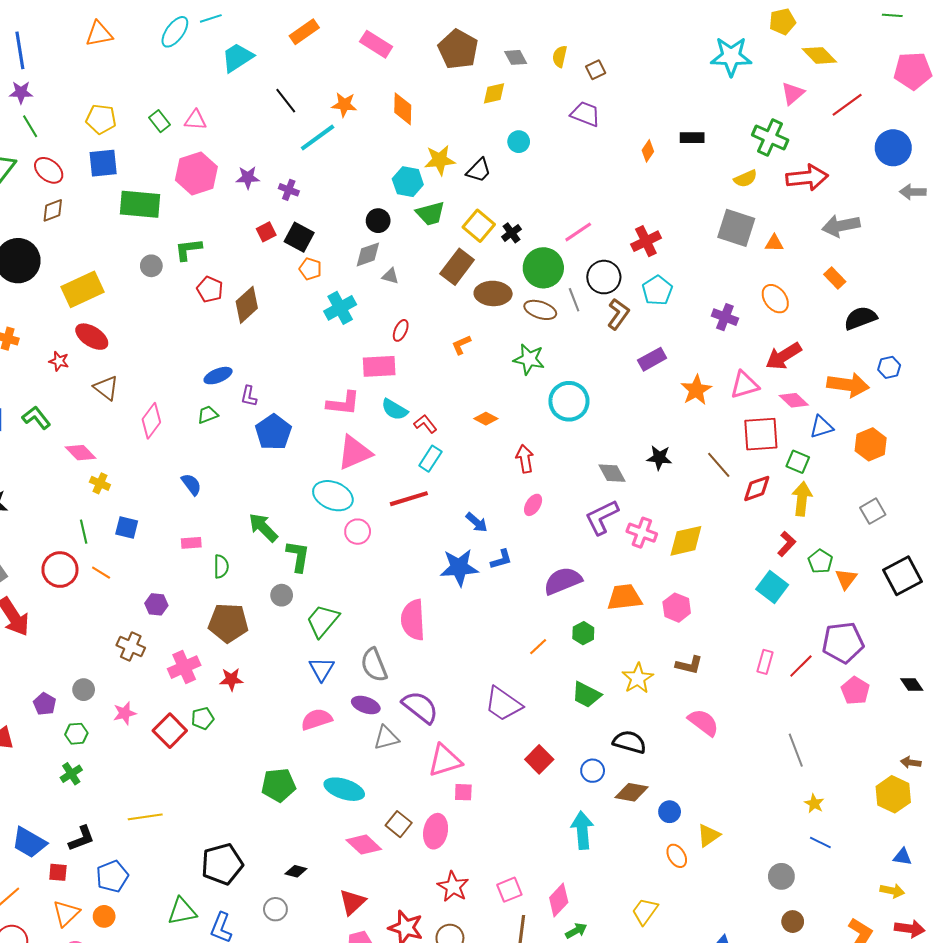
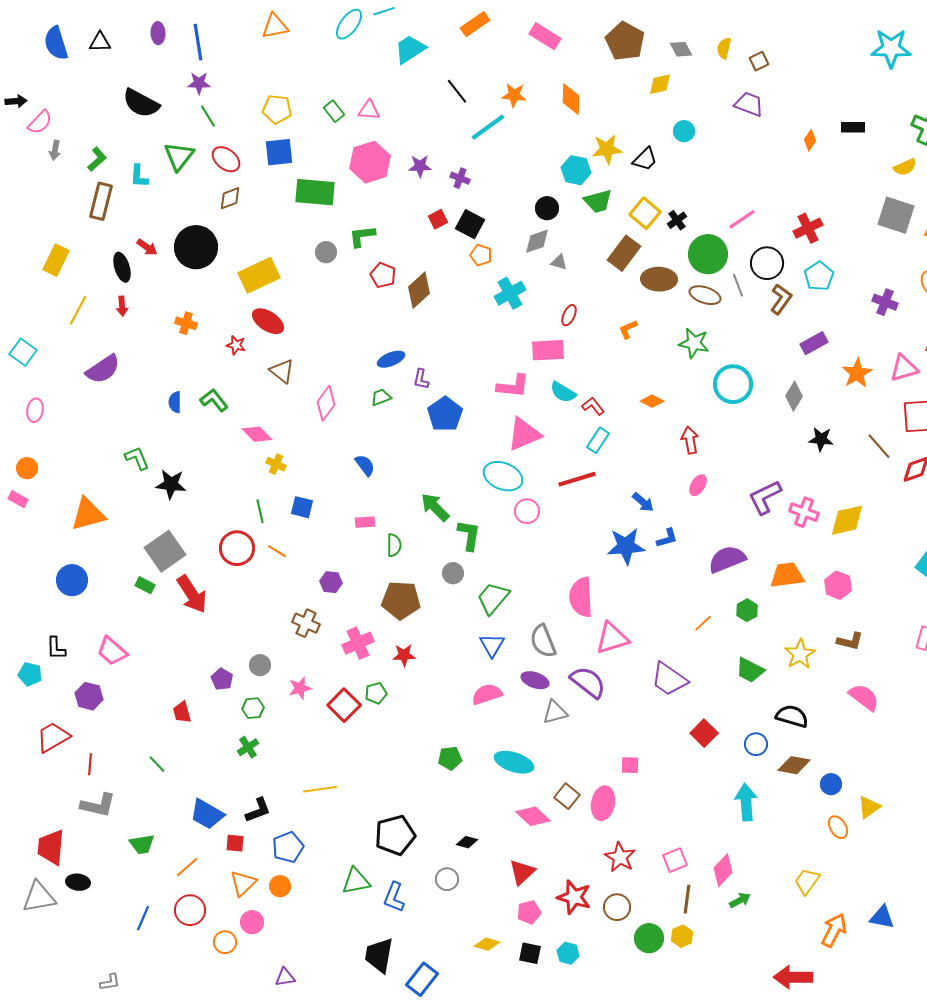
gray diamond: (612, 473) -> (794, 396), moved, turned 60
pink triangle: (445, 760) -> (612, 638), moved
green pentagon: (279, 785) -> (450, 758), size x0.7

